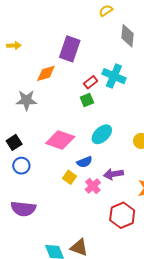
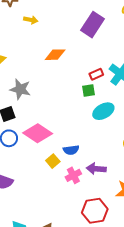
purple rectangle: (70, 49) -> (93, 25), moved
gray star: (26, 100) -> (20, 89), moved
cyan ellipse: (102, 134) -> (103, 111), moved
pink diamond: (60, 140) -> (38, 133), moved

